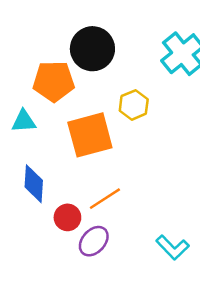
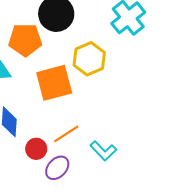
yellow hexagon: (134, 105) -> (89, 59), size x1.4
cyan L-shape: (172, 247) -> (103, 151), moved

